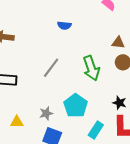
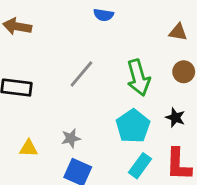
brown triangle: (118, 43) -> (178, 32), moved
black star: (119, 103) -> (175, 118), moved
cyan pentagon: (76, 106) -> (133, 126), moved

